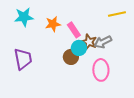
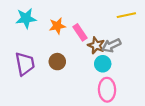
cyan circle: (79, 48) -> (103, 64), moved
brown circle: (71, 57) -> (57, 62), moved
pink ellipse: (101, 70) -> (107, 90), moved

